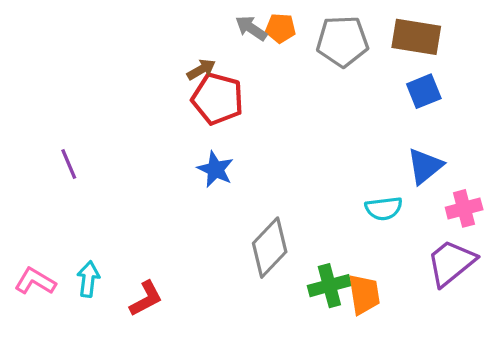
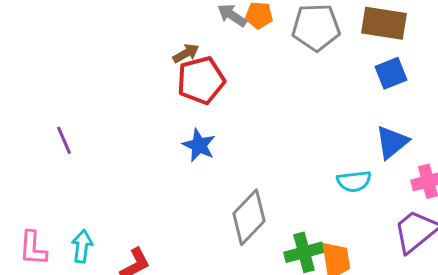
red pentagon: (218, 99) -> (201, 80), turned -30
pink L-shape: (35, 281) -> (33, 248), turned -117

